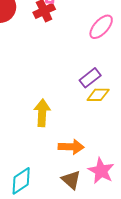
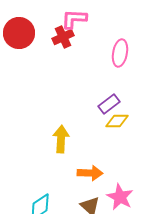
pink ellipse: (101, 27) -> (120, 53), turned -32

